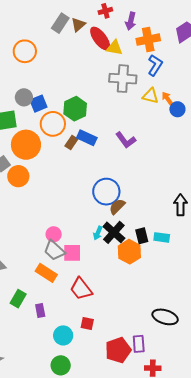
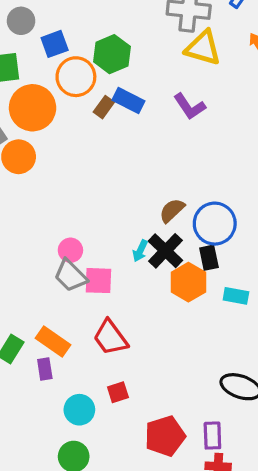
yellow triangle: (150, 96) -> (203, 48), moved, size x1.4
gray circle: (24, 97) -> (21, 21), moved
blue circle: (106, 192) -> (215, 224), moved
cyan rectangle: (162, 237) -> (236, 296), moved
orange rectangle: (46, 273) -> (53, 342), moved
red square: (87, 323) -> (118, 392), turned -32
purple rectangle: (139, 344) -> (212, 436), moved

